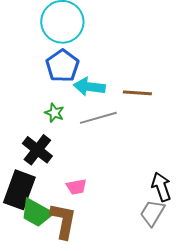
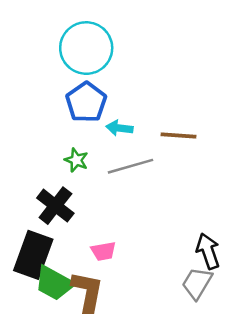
cyan arrow: (89, 87) -> (119, 128), size x0.7

